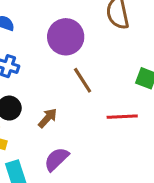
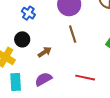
red line: (122, 117) -> (85, 78), moved

